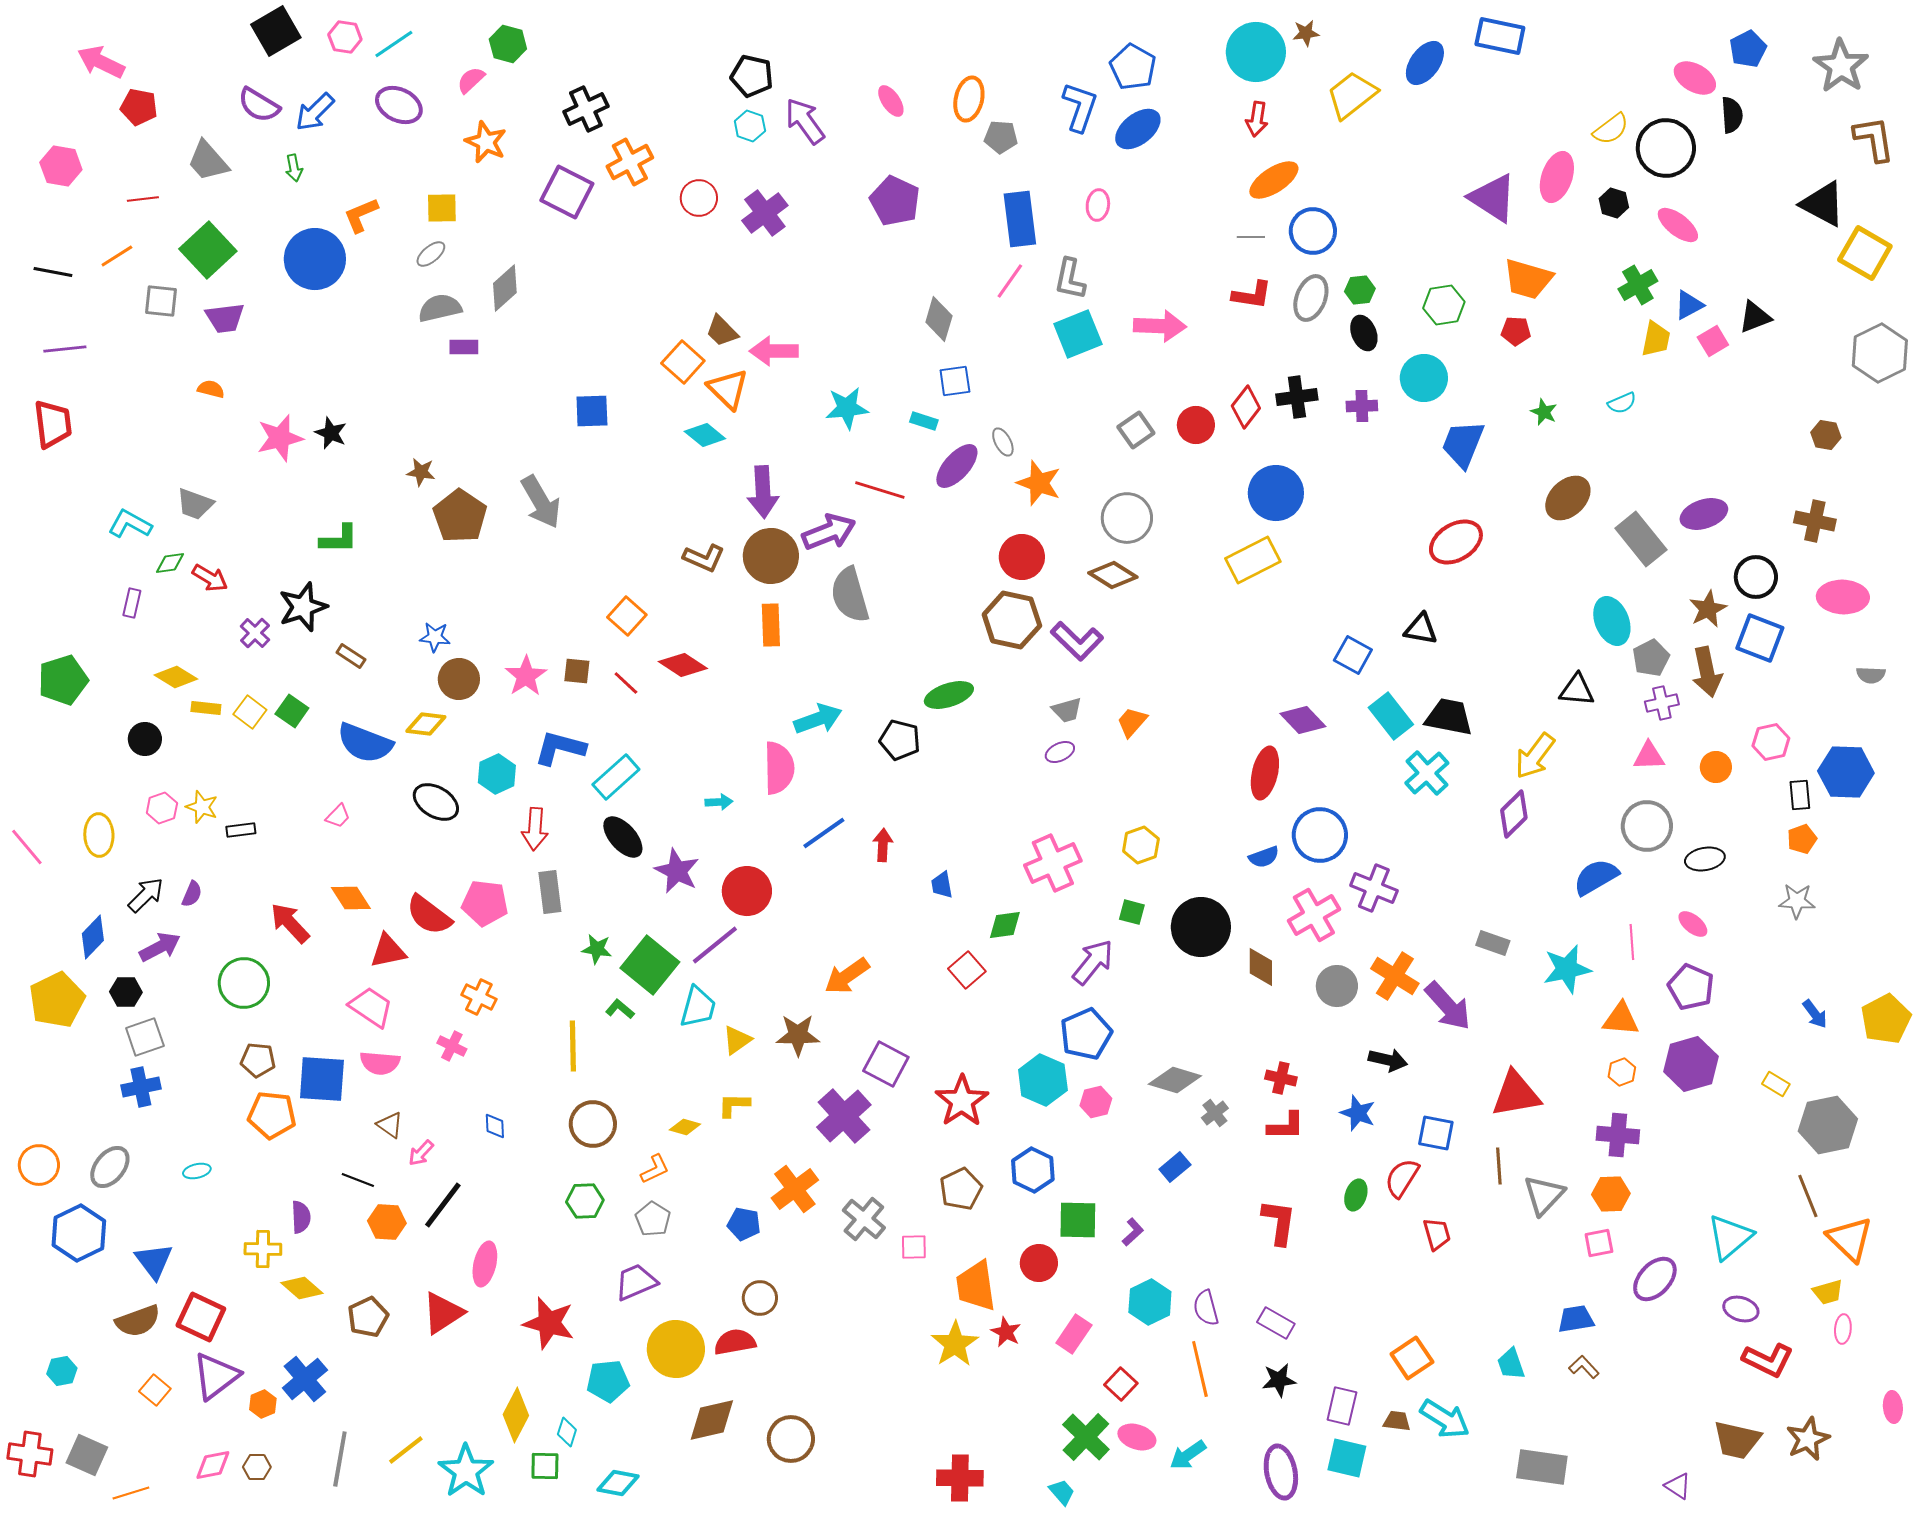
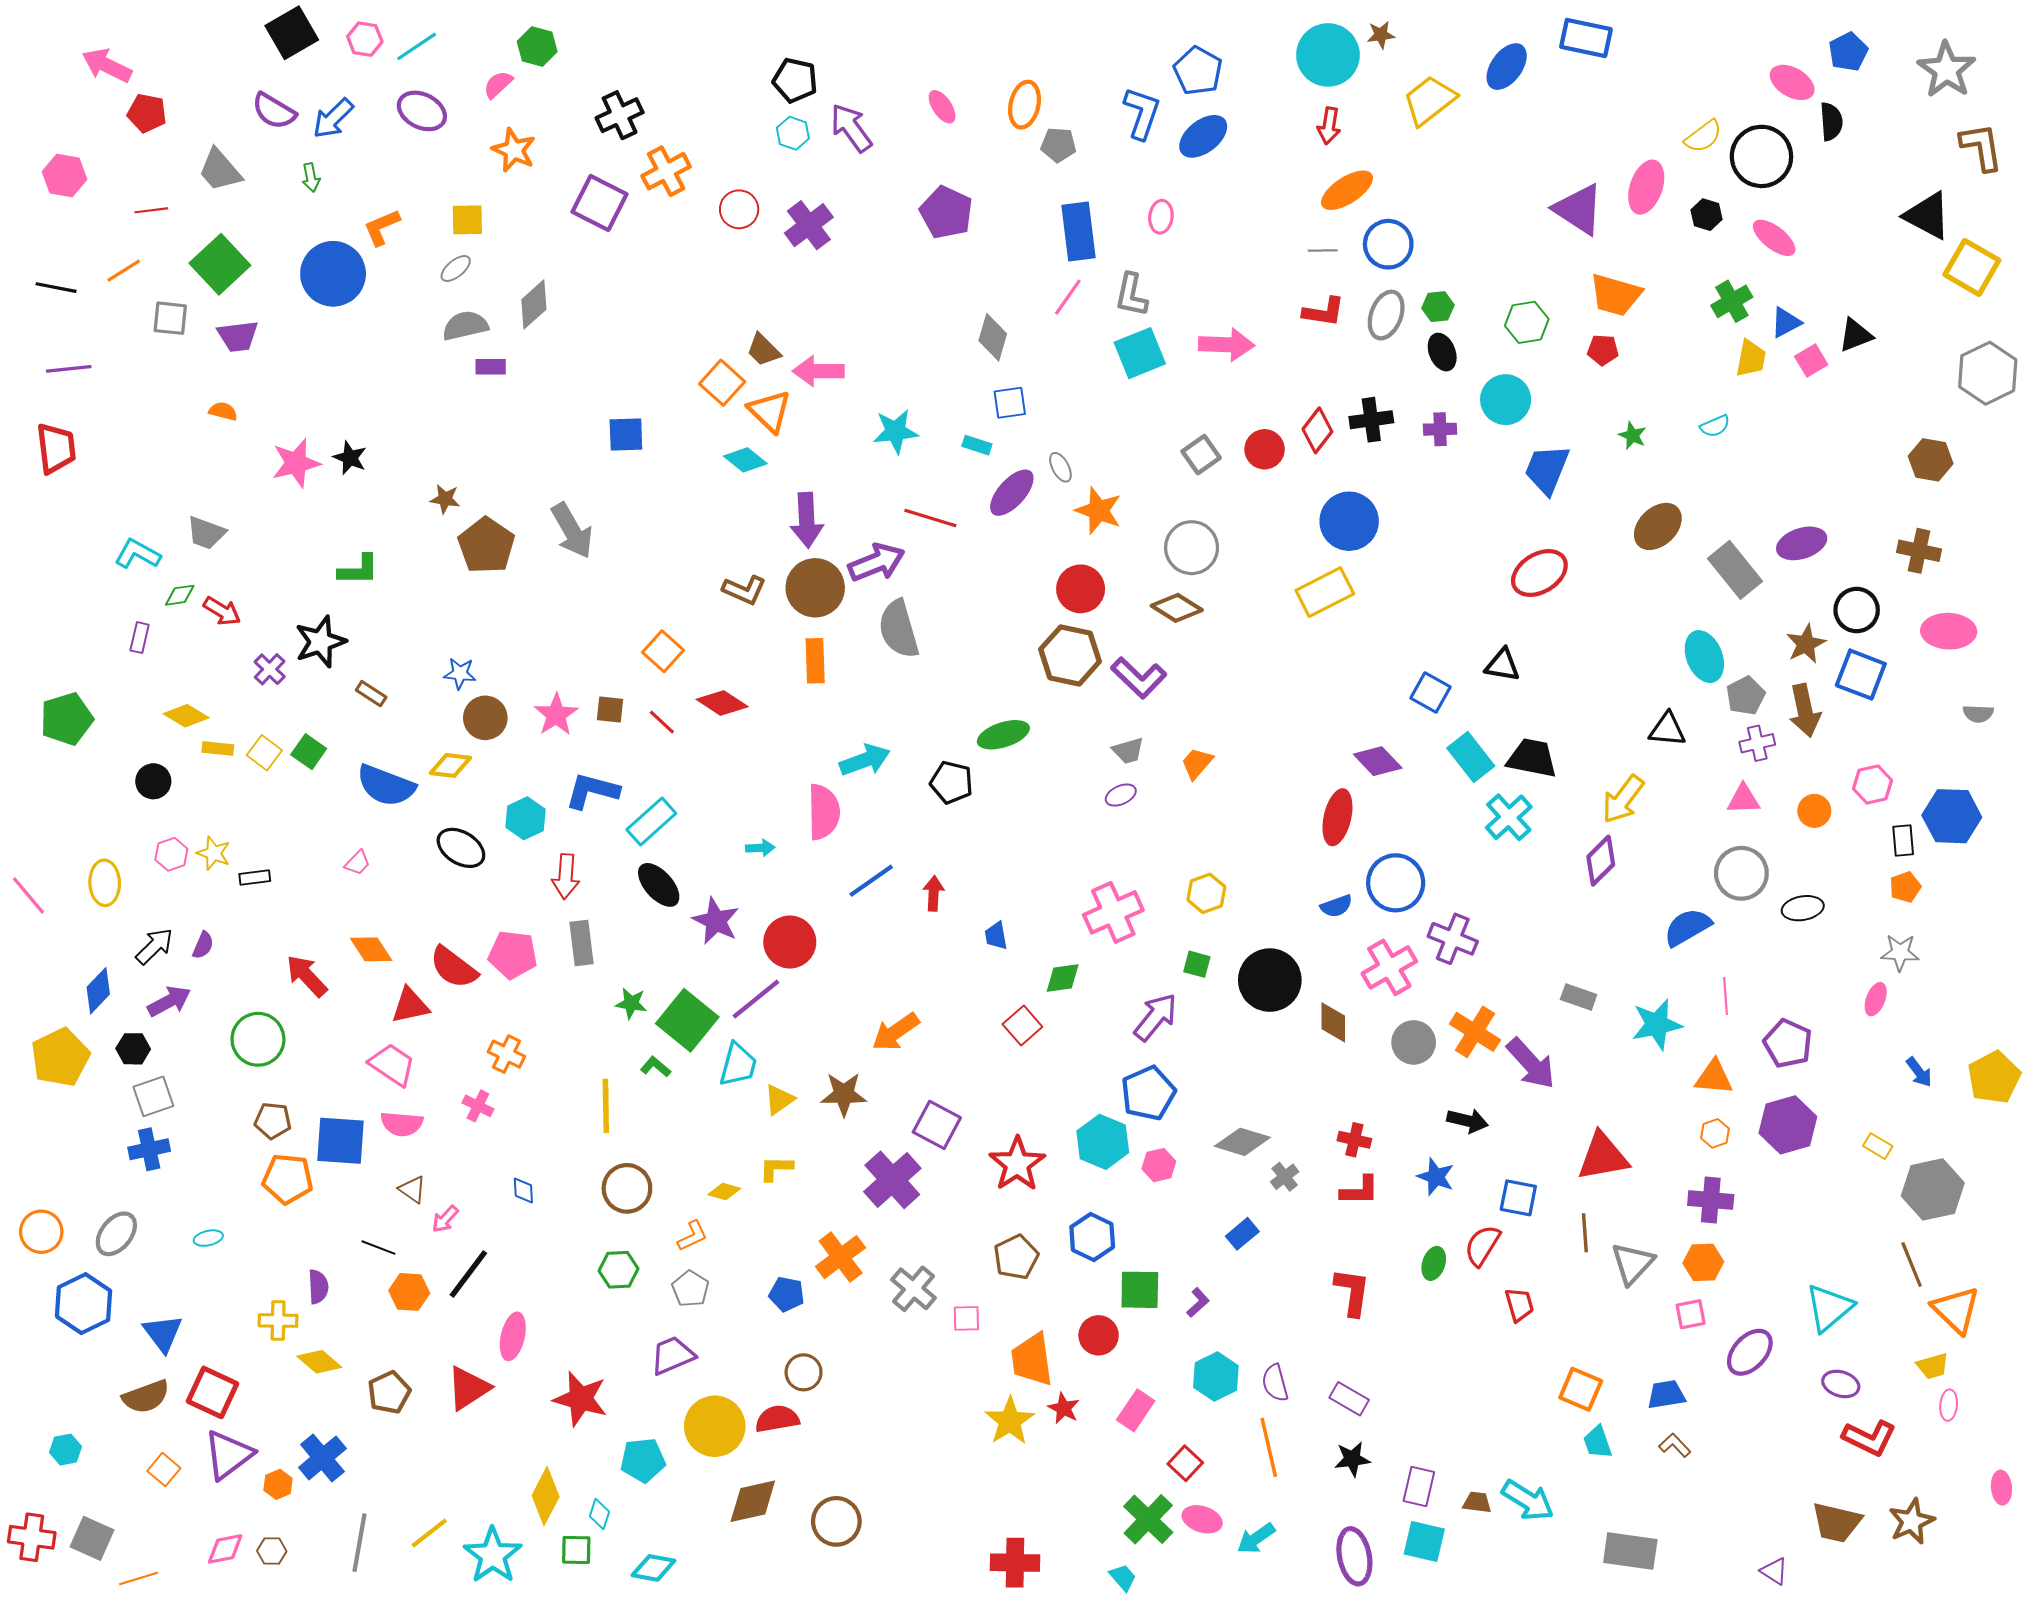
brown hexagon: (1826, 435) -> (1931, 460), size x1.4
pink ellipse: (1693, 924) -> (1876, 999), moved, turned 72
orange square: (1412, 1358) -> (1581, 1389), moved, turned -33

